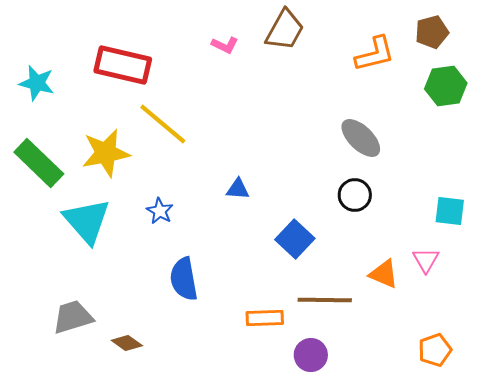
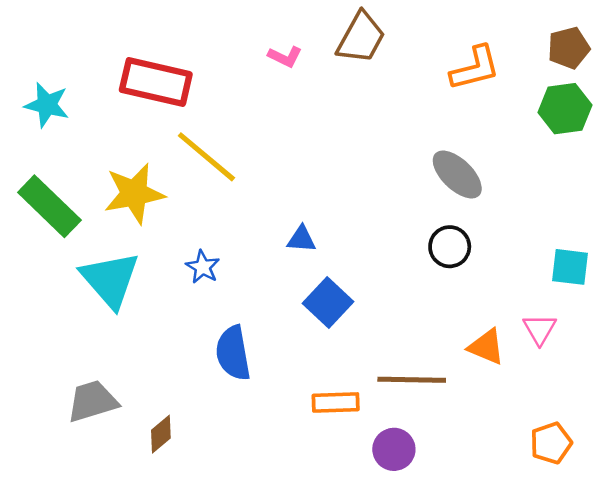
brown pentagon: (432, 32) -> (569, 48), moved
blue square: (295, 239) -> (328, 302), moved
brown diamond: (127, 343) -> (161, 434), turned -76

